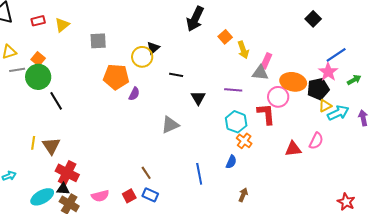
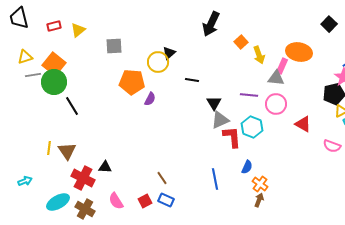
orange square: (38, 59) -> (54, 64), size x1.6
orange ellipse: (293, 82) -> (299, 52), moved
pink circle: (278, 97) -> (276, 104), moved
red L-shape: (266, 114) -> (232, 137), moved
gray triangle: (170, 125) -> (220, 120), moved
orange cross: (244, 141) -> (260, 184), moved
pink semicircle: (316, 141) -> (332, 146), turned 84
red triangle: (293, 149) -> (303, 124), moved, turned 36
black triangle: (63, 189) -> (105, 167), moved
pink semicircle: (100, 196) -> (116, 201), turned 72

